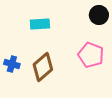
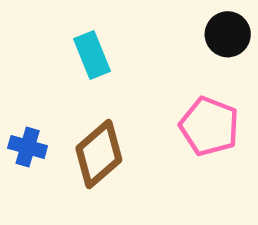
cyan rectangle: (40, 24) -> (92, 55), turned 72

